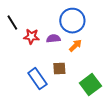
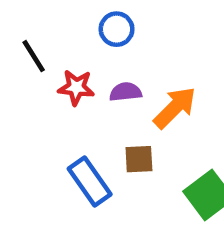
blue circle: (72, 21) -> (117, 29), moved, size x0.6
orange arrow: (75, 46) -> (175, 108), size x1.5

